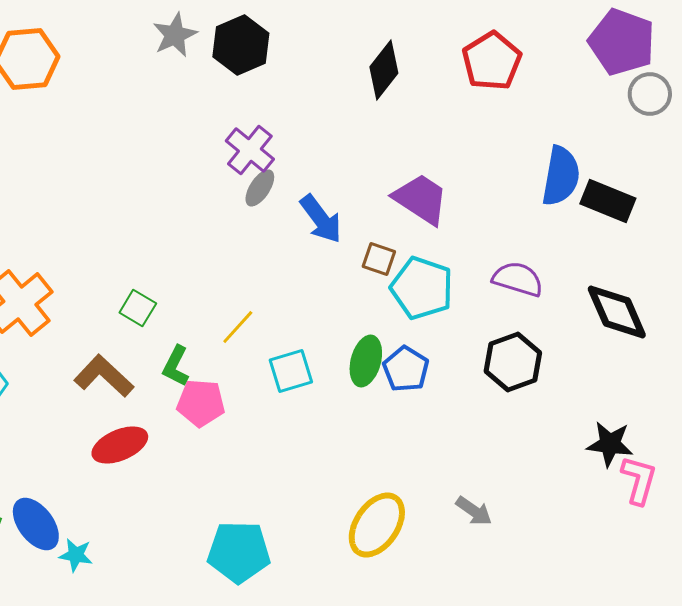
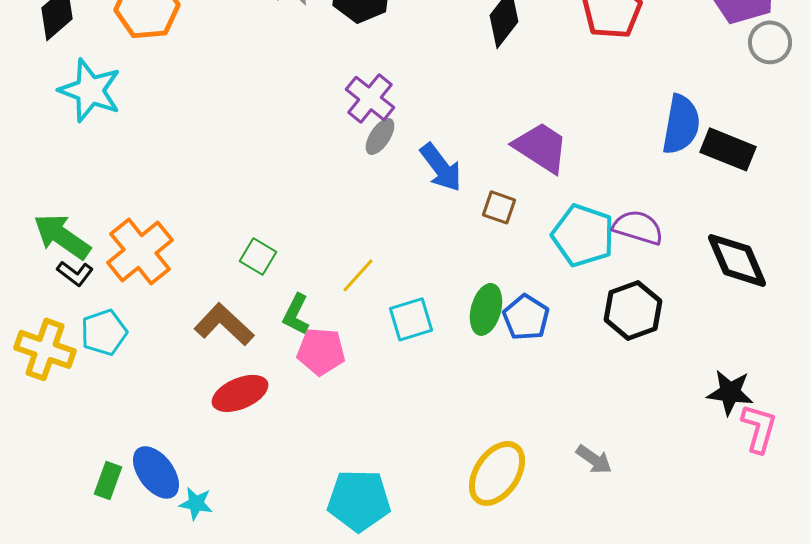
cyan pentagon: (422, 288) -> (583, 235), moved

